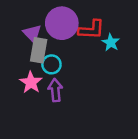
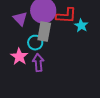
gray rectangle: (39, 50) -> (44, 32), moved

